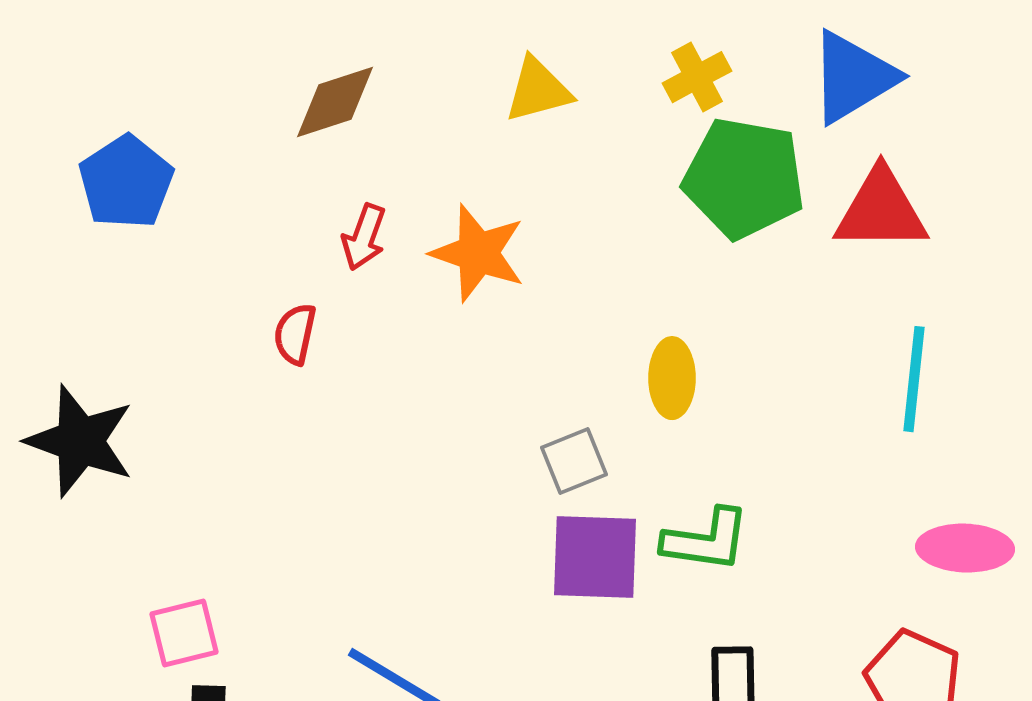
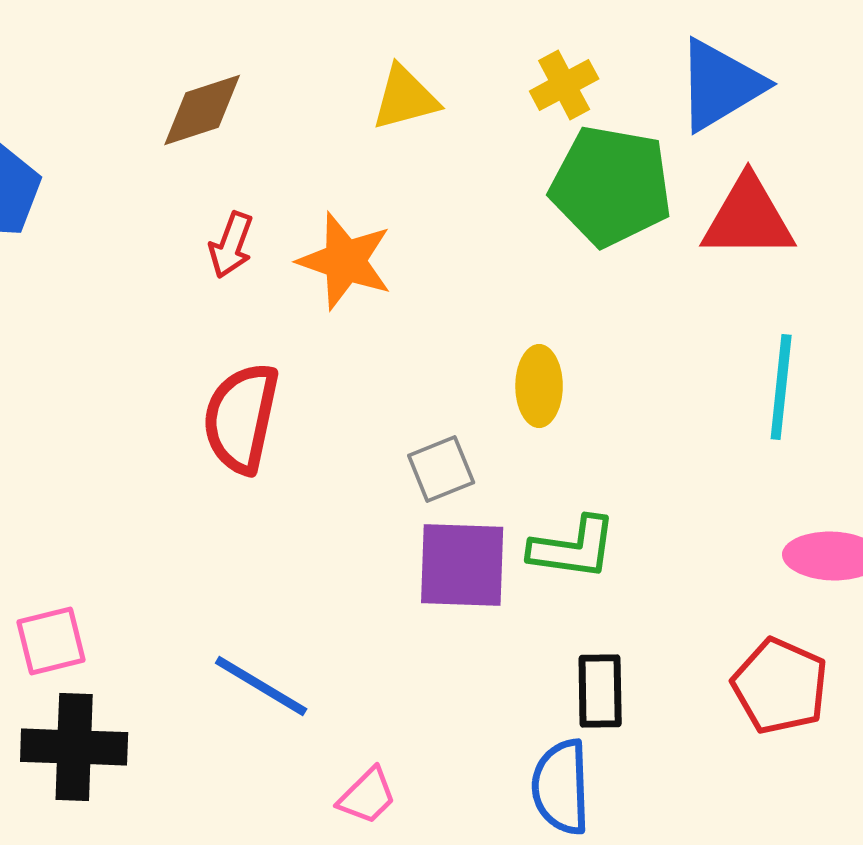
red semicircle: (295, 334) -> (241, 418), moved, size x1.8

